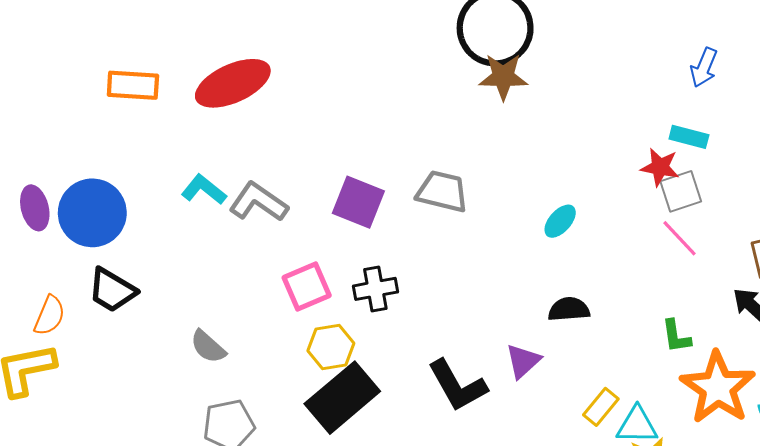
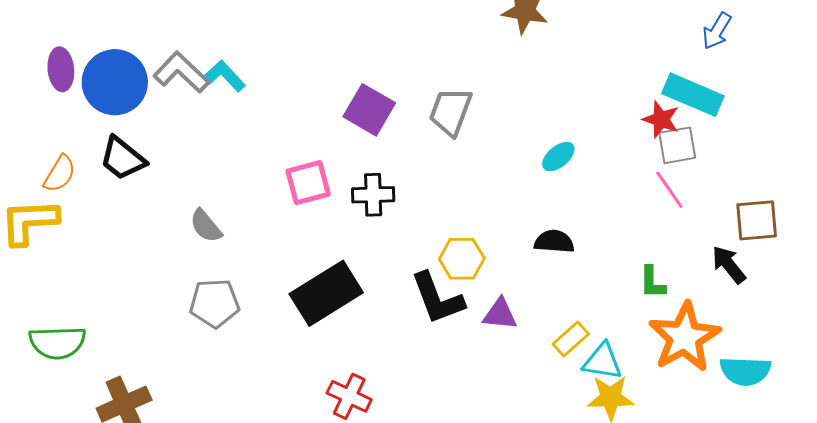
cyan rectangle: (689, 137) -> (693, 95), size x1.6
gray trapezoid: (442, 192) -> (451, 112), turned -92
gray L-shape: (258, 202) -> (181, 72), moved
yellow hexagon: (331, 347) -> (462, 259), moved
purple triangle: (523, 361) -> (500, 314), moved, turned 39

